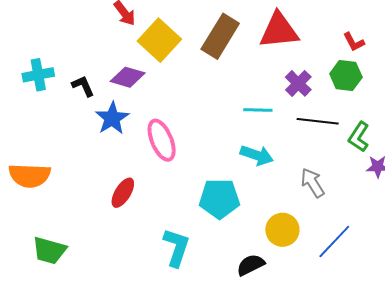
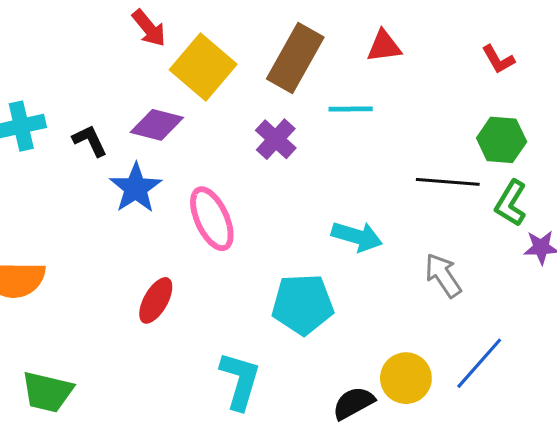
red triangle: (279, 31) -> (384, 46), size x0.6
green hexagon: (346, 75) -> (502, 140), moved
purple cross: (298, 83) -> (276, 139), moved
cyan line: (258, 110) -> (351, 109), moved
yellow circle: (282, 230) -> (406, 378), moved

